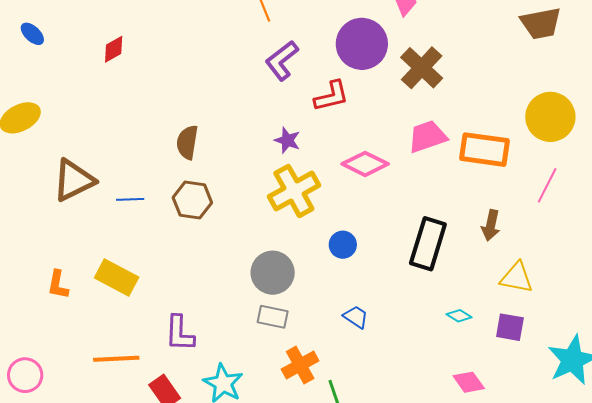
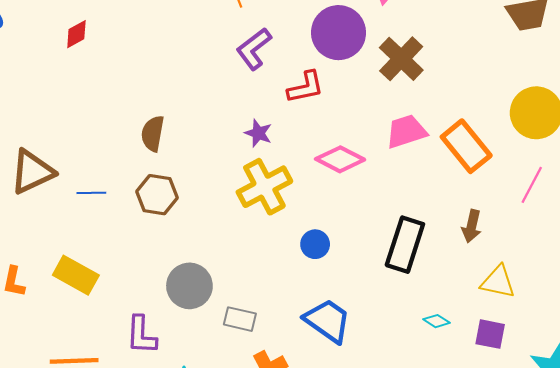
orange rectangle: (485, 150) -> (466, 146), turned 42
gray circle: (273, 273) -> (189, 286), moved
blue trapezoid: (356, 317) -> (328, 321), size x1.8

